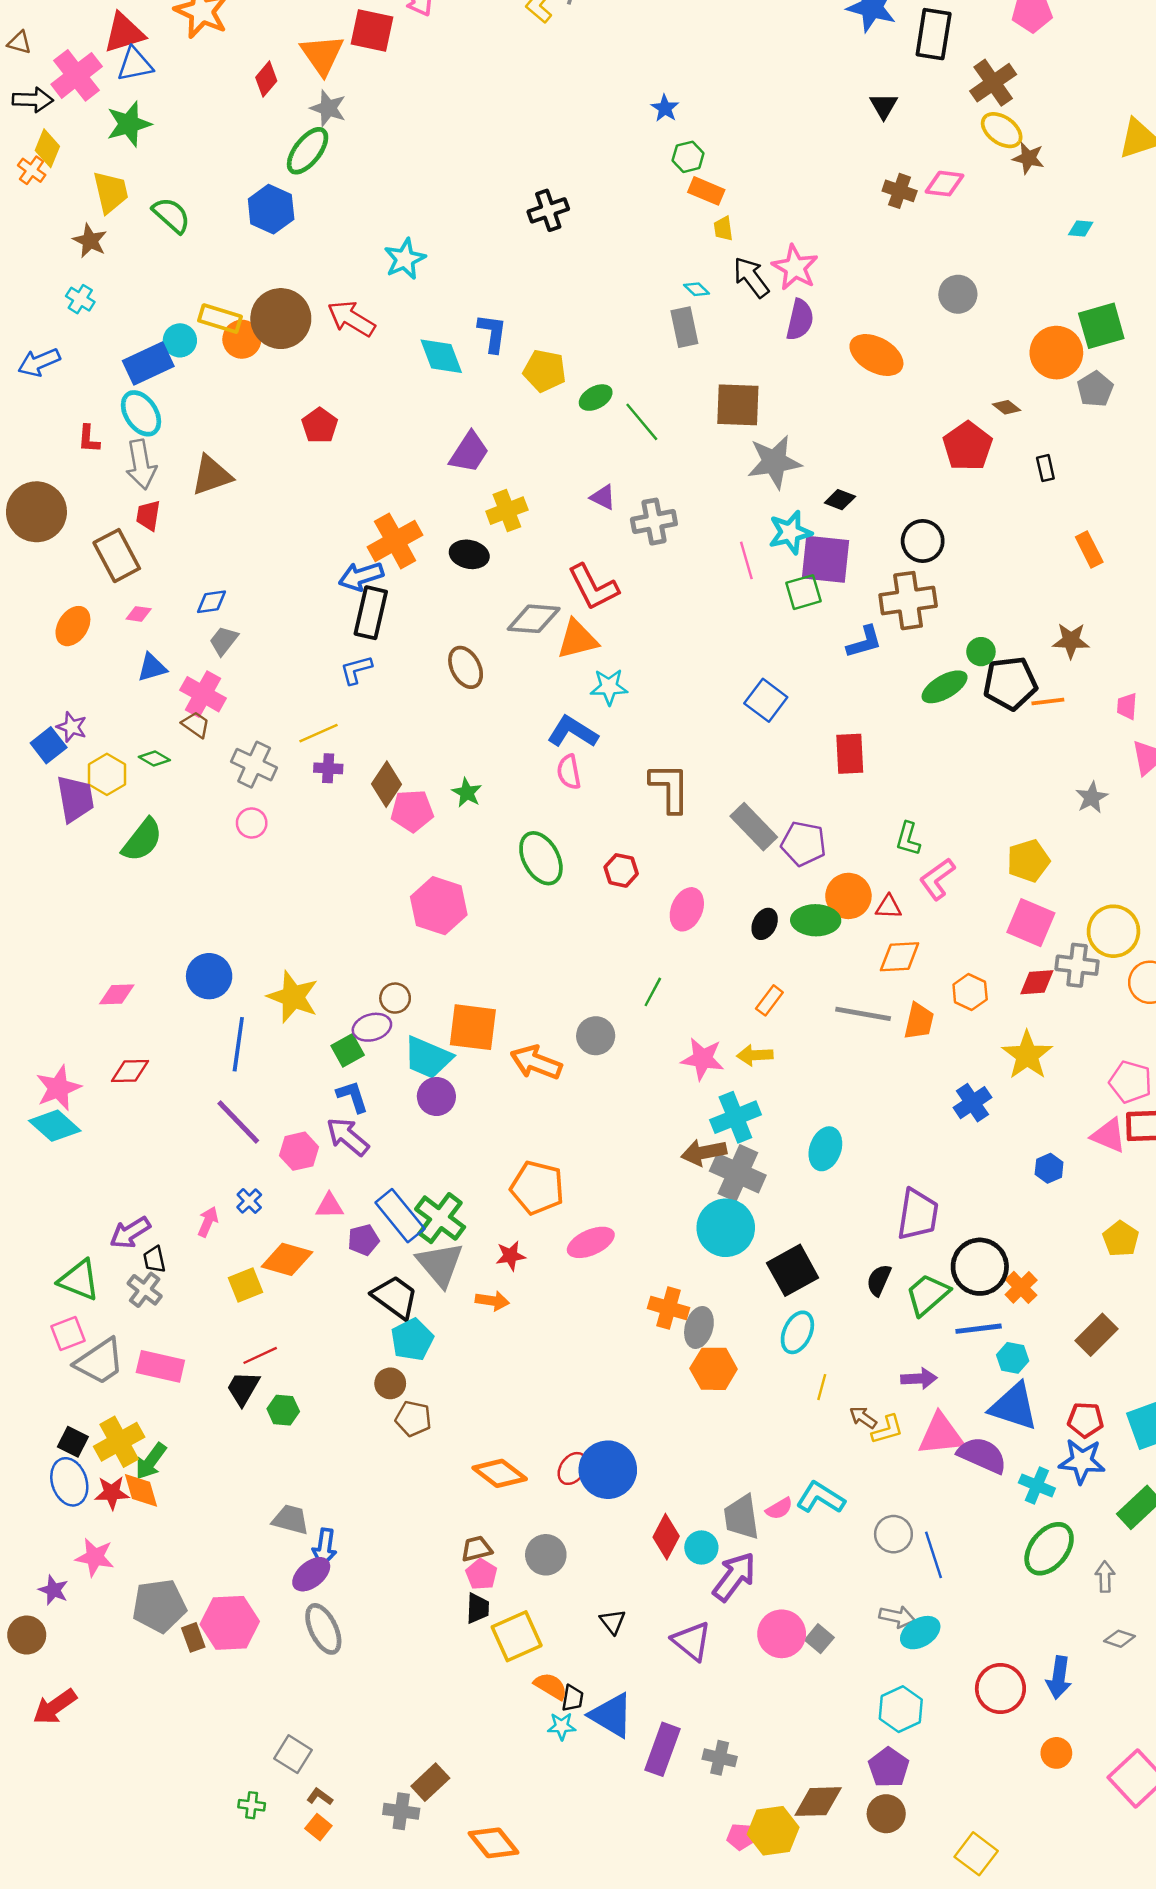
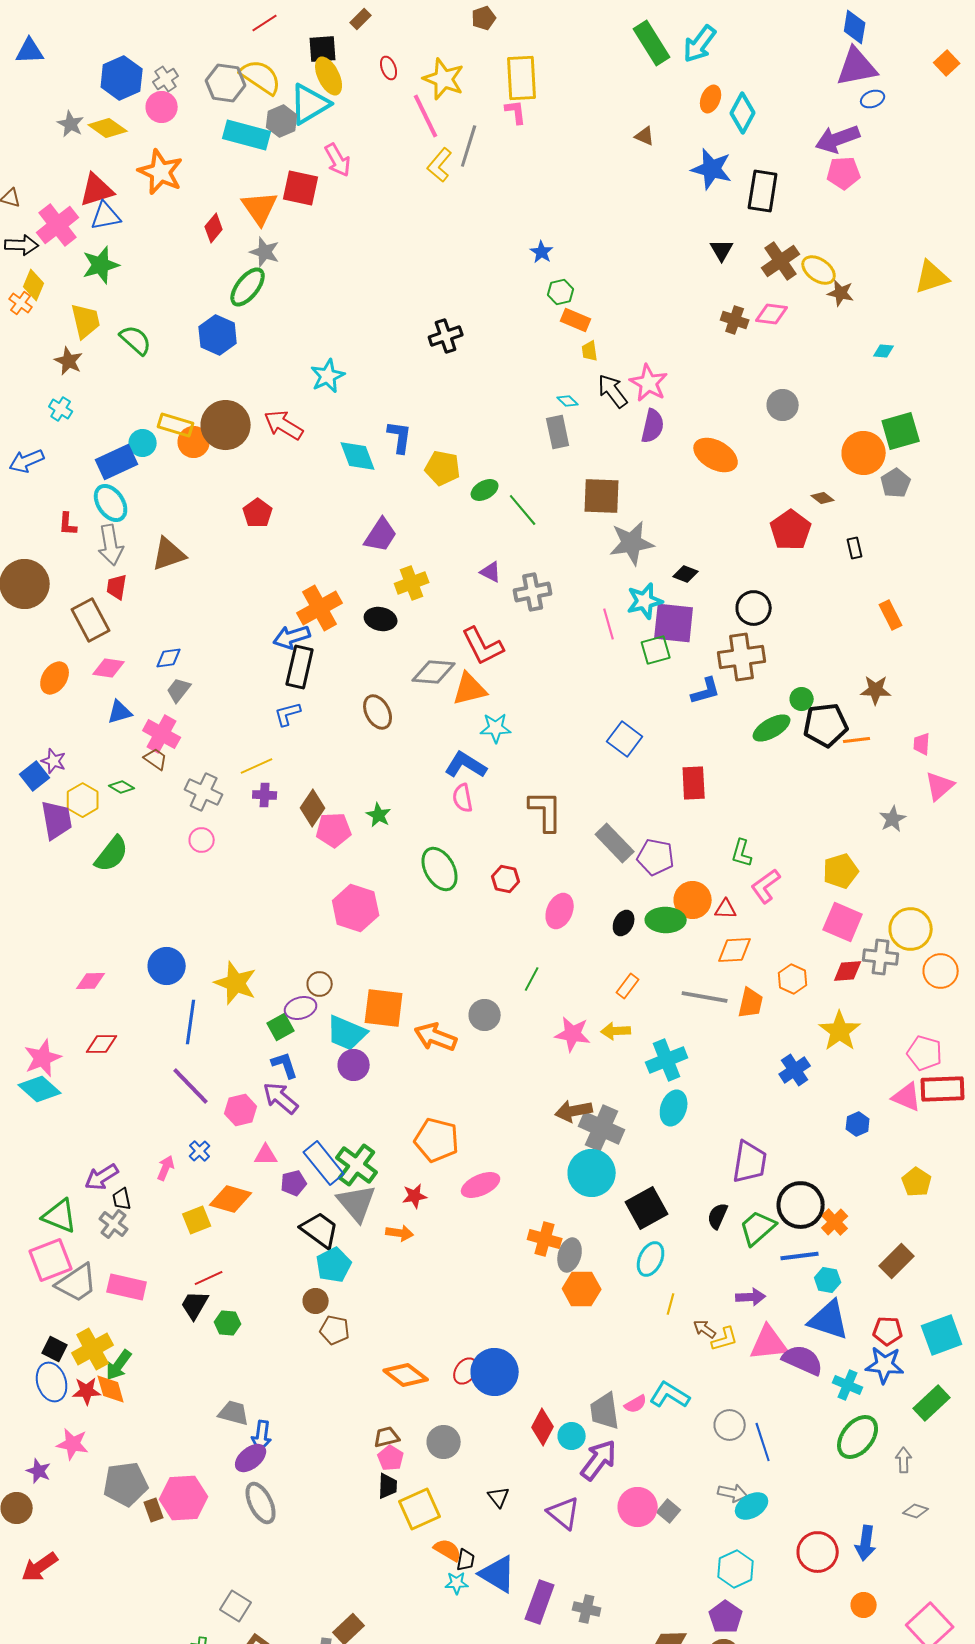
brown cross: (993, 83) -> (781, 261), moved
pink diamond: (139, 614) -> (109, 668), size x1.5
cyan cross: (735, 1117) -> (667, 1060), moved
pink square: (68, 1334) -> (51, 1260), size x1.5

